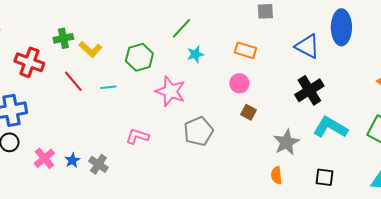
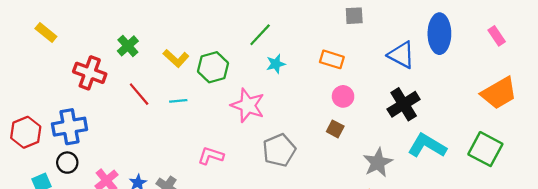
green cross: (63, 38) -> (128, 46), turned -30
yellow L-shape: (90, 49) -> (176, 58), moved
pink circle: (239, 83) -> (343, 96), moved

